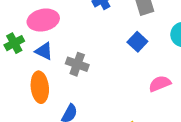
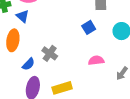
gray cross: (77, 64) -> (50, 53), moved

